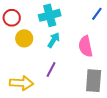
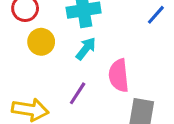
pink semicircle: (86, 46) -> (119, 76), moved

